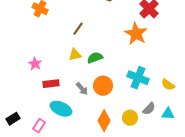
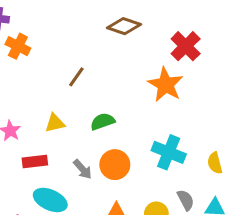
yellow triangle: (75, 55) -> (55, 123), moved
yellow semicircle: (168, 85) -> (215, 163), turned 40
gray semicircle: (149, 109) -> (186, 200), turned -72

